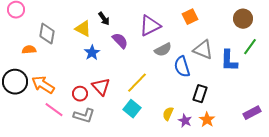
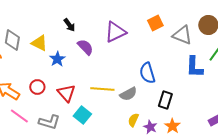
yellow triangle: (83, 29) -> (39, 43), moved
gray semicircle: (163, 50) -> (128, 94), moved
gray triangle: (203, 50) -> (182, 35), moved
yellow line: (137, 83) -> (102, 89), turned 50
red circle: (80, 94) -> (37, 87), moved
cyan square: (132, 109) -> (82, 115), moved

